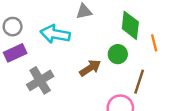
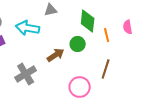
gray cross: (40, 80) -> (26, 74), moved
brown line: (139, 82) -> (106, 69), moved

